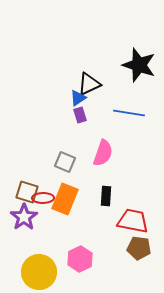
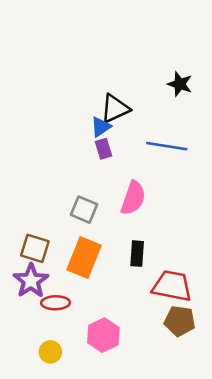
black star: (139, 65) -> (180, 84), size x0.6
red ellipse: (43, 198) -> (56, 303), moved
yellow circle: (39, 272) -> (50, 352), size x0.5

